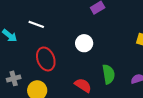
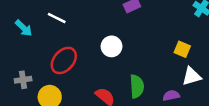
red ellipse: (46, 59) -> (64, 60), turned 55

